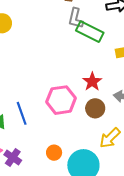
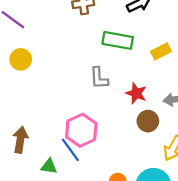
gray L-shape: (76, 18) -> (99, 78), moved
pink hexagon: (61, 100) -> (81, 130), moved

